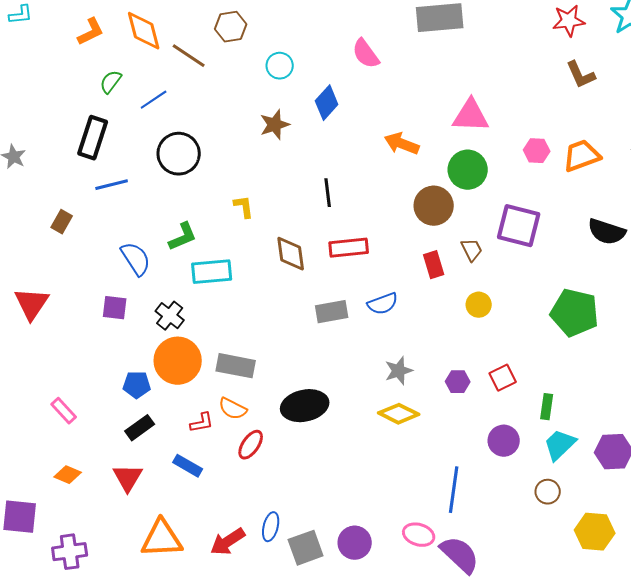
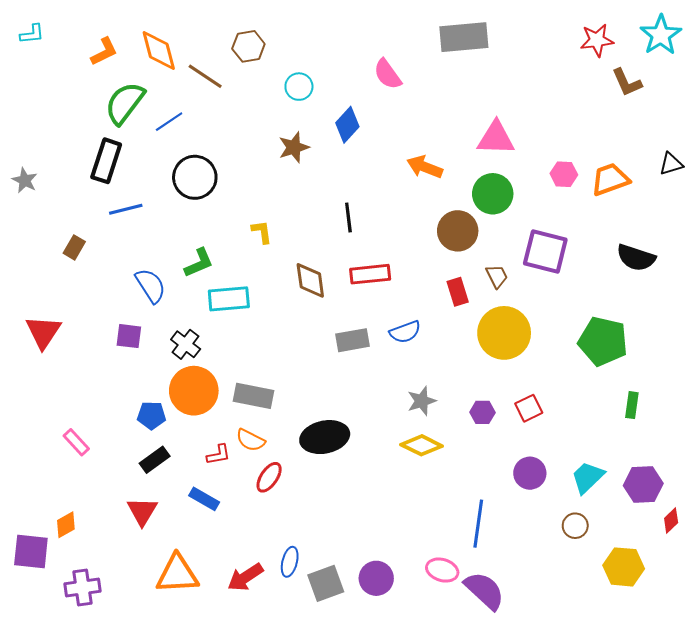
brown L-shape: (581, 75) -> (627, 82), moved
green semicircle: (111, 82) -> (125, 103), size x1.8
yellow circle: (479, 305) -> (504, 333), size x2.0
green rectangle: (547, 407) -> (632, 405), moved
orange diamond: (68, 475) -> (66, 525), moved, turned -52

